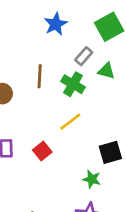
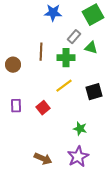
blue star: (56, 24) -> (53, 13), turned 30
green cross: (73, 84) -> (66, 58), turned -30
black square: (110, 152) -> (94, 92), moved

